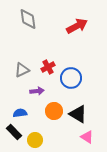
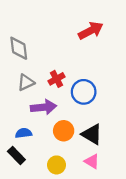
gray diamond: (28, 19) -> (19, 48), moved
purple arrow: (37, 91) -> (44, 107), size x1.5
pink triangle: (87, 137) -> (92, 161), moved
yellow circle: (35, 140) -> (57, 165), moved

